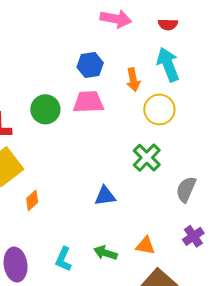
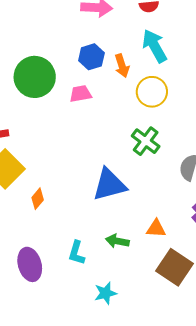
blue hexagon: (90, 65) -> (91, 57), moved
pink trapezoid: (88, 102) -> (80, 94), size x0.7
green circle: (45, 109) -> (35, 77), moved, size x1.4
blue triangle: (105, 196) -> (109, 185), size x1.6

